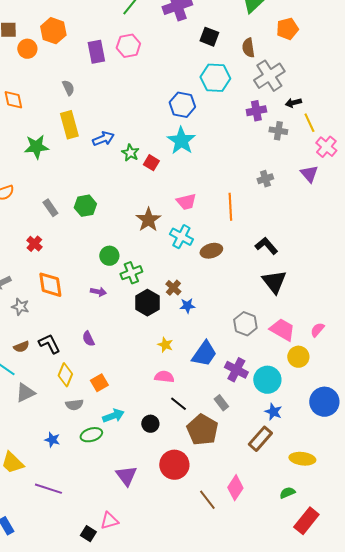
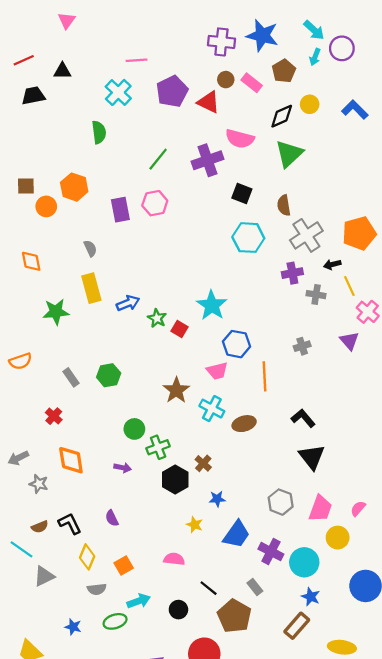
orange pentagon: (287, 29) -> (359, 233), moved, size x1.4
blue hexagon: (182, 105) -> (237, 344), moved
blue star: (187, 306) -> (217, 499), moved
pink trapezoid: (282, 330) -> (320, 509), turned 80
pink semicircle: (164, 377) -> (174, 559), moved

